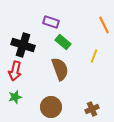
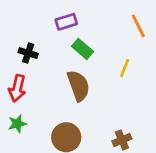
purple rectangle: (51, 22) -> (66, 22), turned -35
black cross: (23, 45) -> (28, 53), size x0.6

